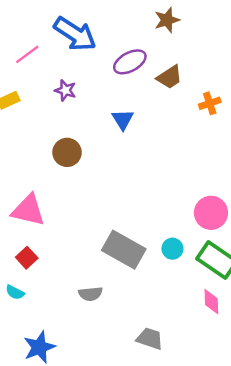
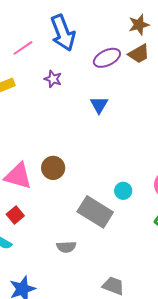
blue arrow: (75, 34) -> (63, 33), turned 33
brown trapezoid: (170, 77) -> (139, 54), moved
brown circle: (67, 152) -> (53, 168), moved
cyan circle: (172, 249) -> (123, 191), moved

